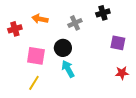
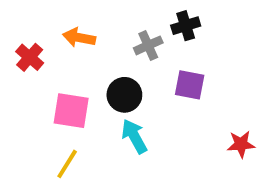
black cross: (103, 13) -> (186, 26), moved
red cross: (15, 29) -> (30, 57), turned -32
purple square: (118, 43) -> (190, 85), moved

